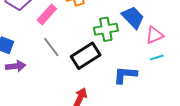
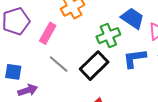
blue L-shape: (125, 75) -> (135, 58), moved

